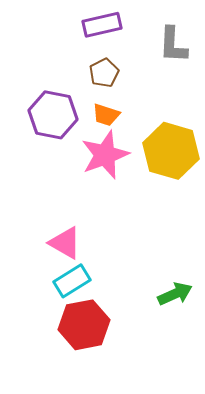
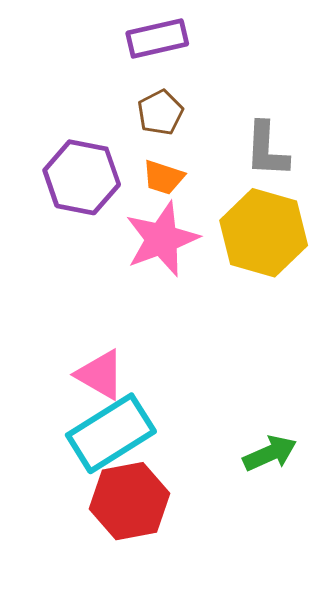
gray L-shape: (173, 45) -> (267, 150), moved
cyan rectangle: (72, 281) -> (111, 433), size x1.5

